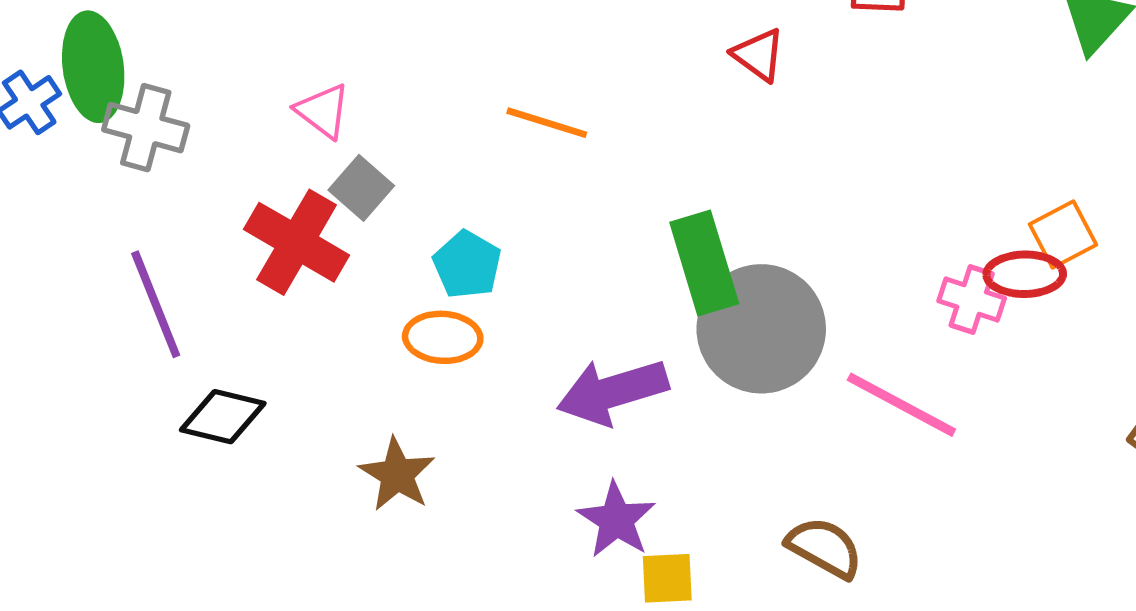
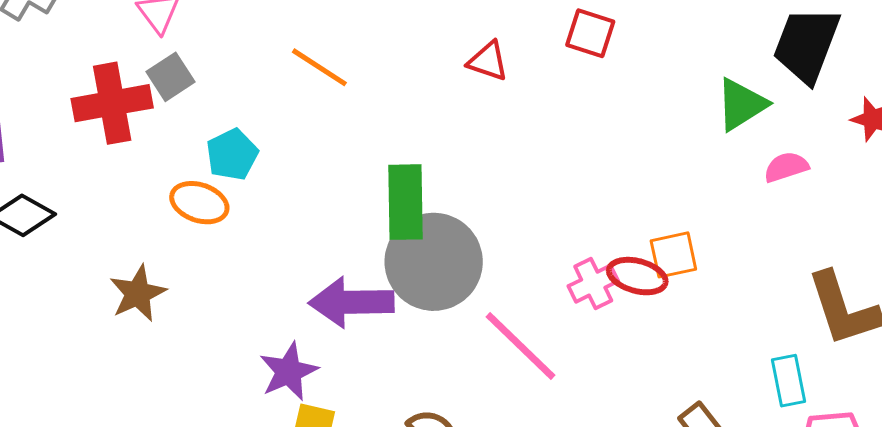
red triangle: (759, 55) -> (488, 61), turned -33
red cross: (297, 242) -> (112, 103), turned 34
pink cross: (972, 300) -> (593, 284), turned 30
purple arrow: (613, 392) -> (351, 302), moved

